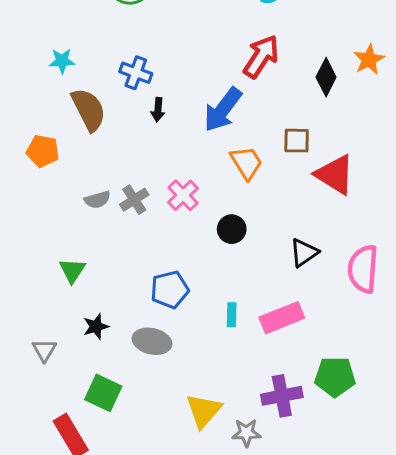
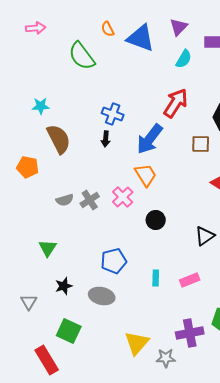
blue cross: (136, 73) -> (113, 114), moved
brown square: (297, 141) -> (201, 144), moved
orange trapezoid: (246, 163) -> (146, 175), moved
pink rectangle: (282, 318) -> (190, 280), size x0.7

